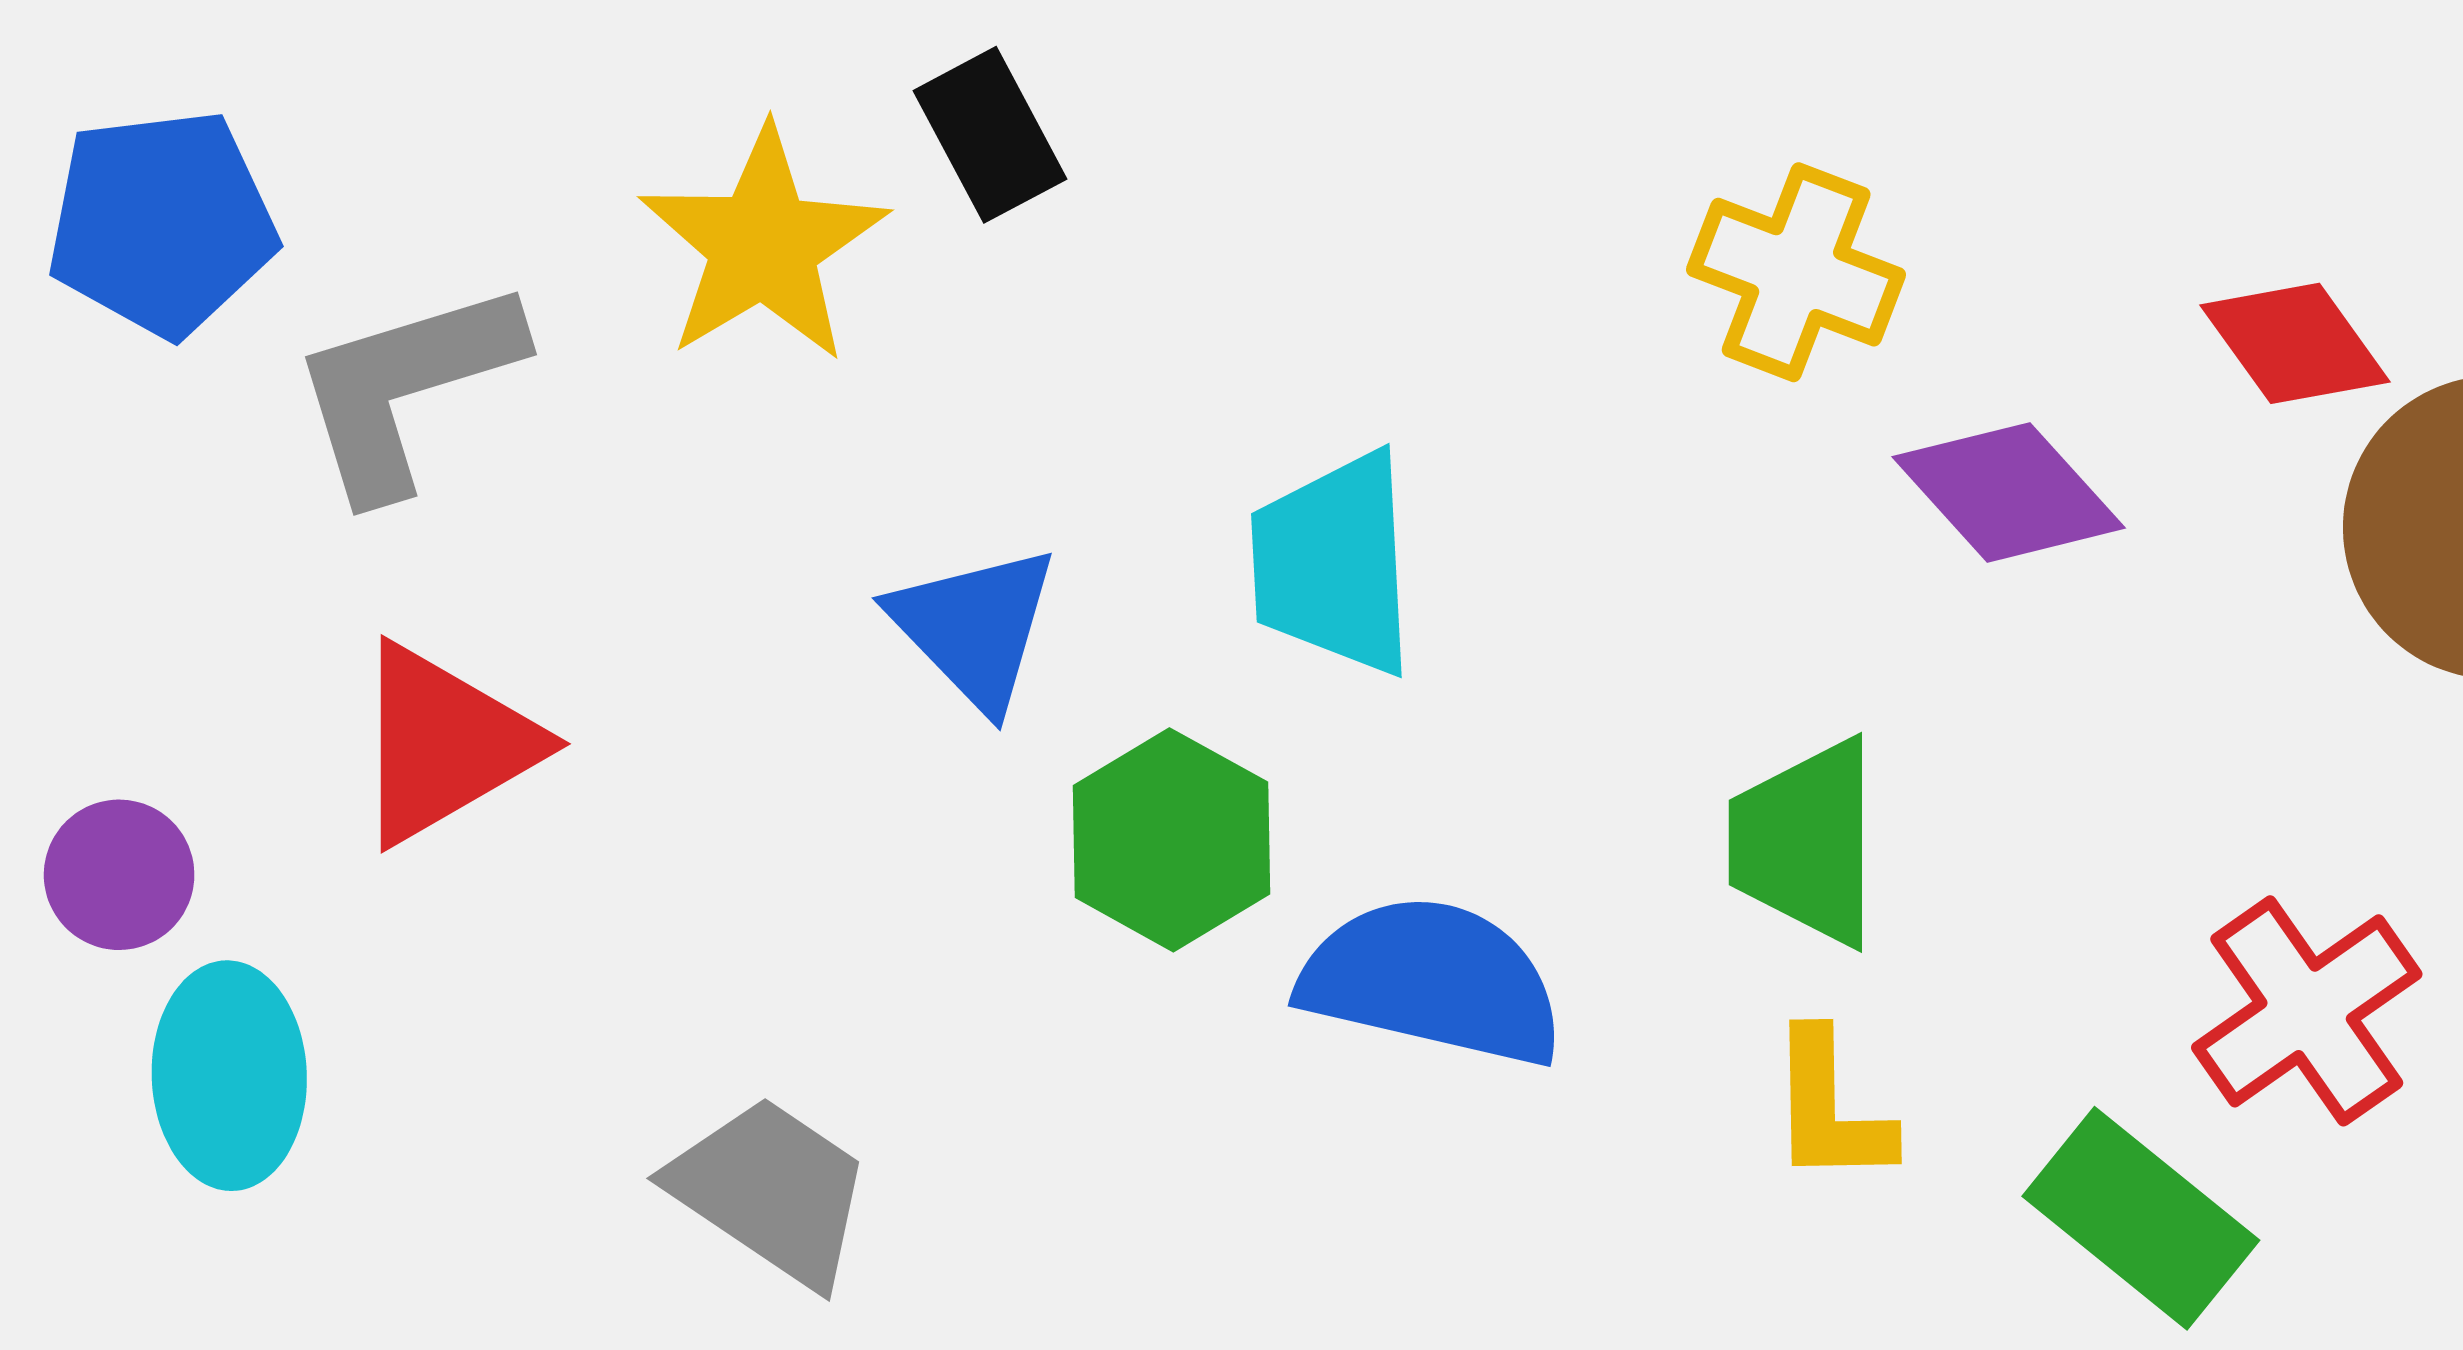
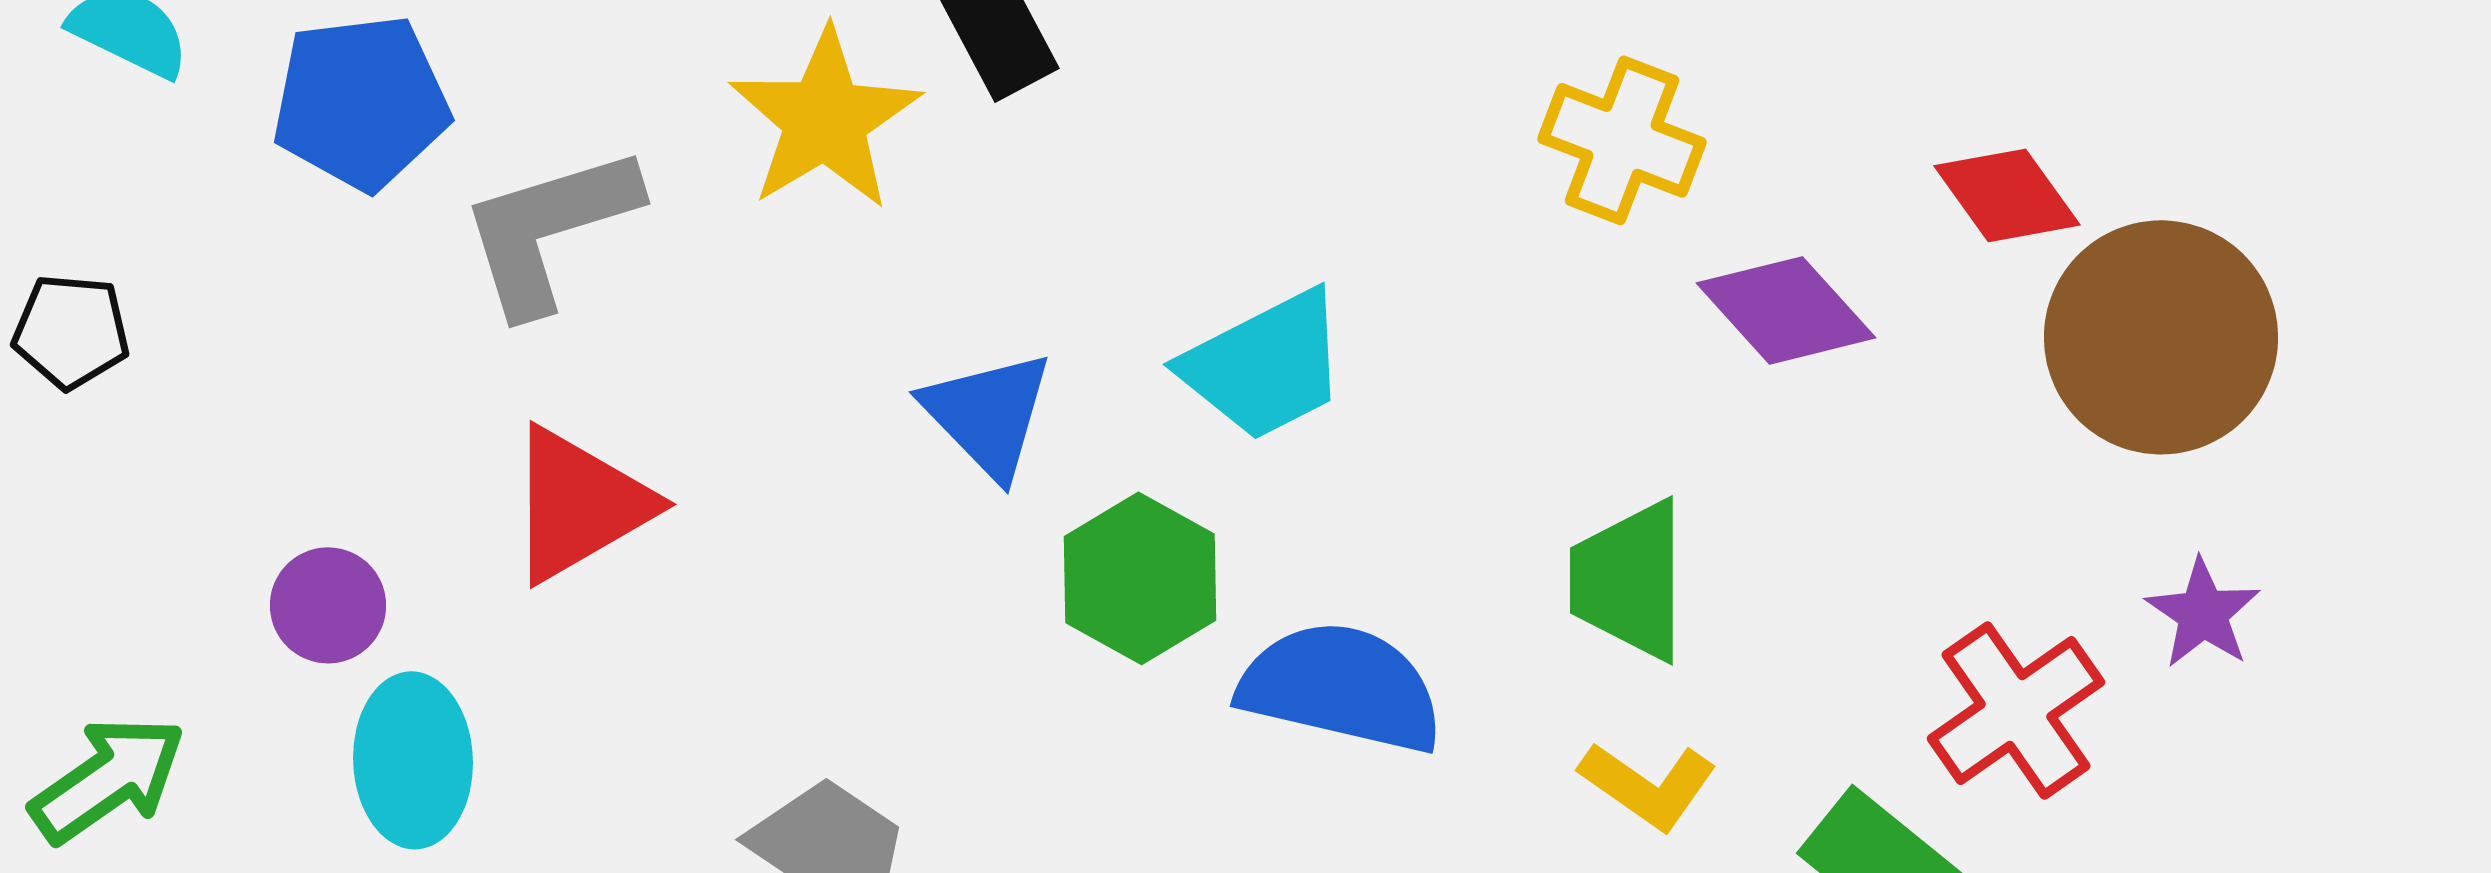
cyan trapezoid: (1333, 564) -> (1265, 365), turned -114
yellow L-shape: (1830, 1108) -> (1648, 785), turned -54

